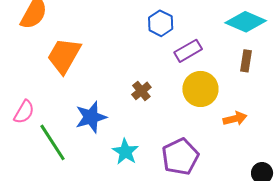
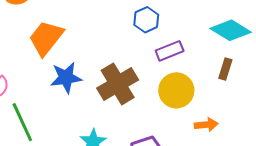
brown cross: (141, 91) -> (118, 84), size x2.0
blue star: (91, 117) -> (66, 78), moved

